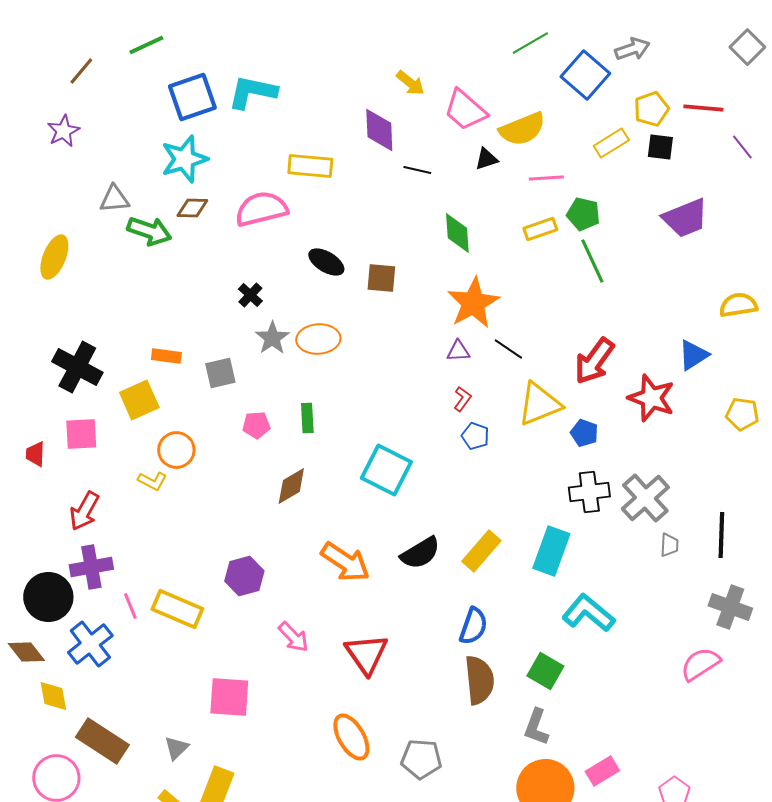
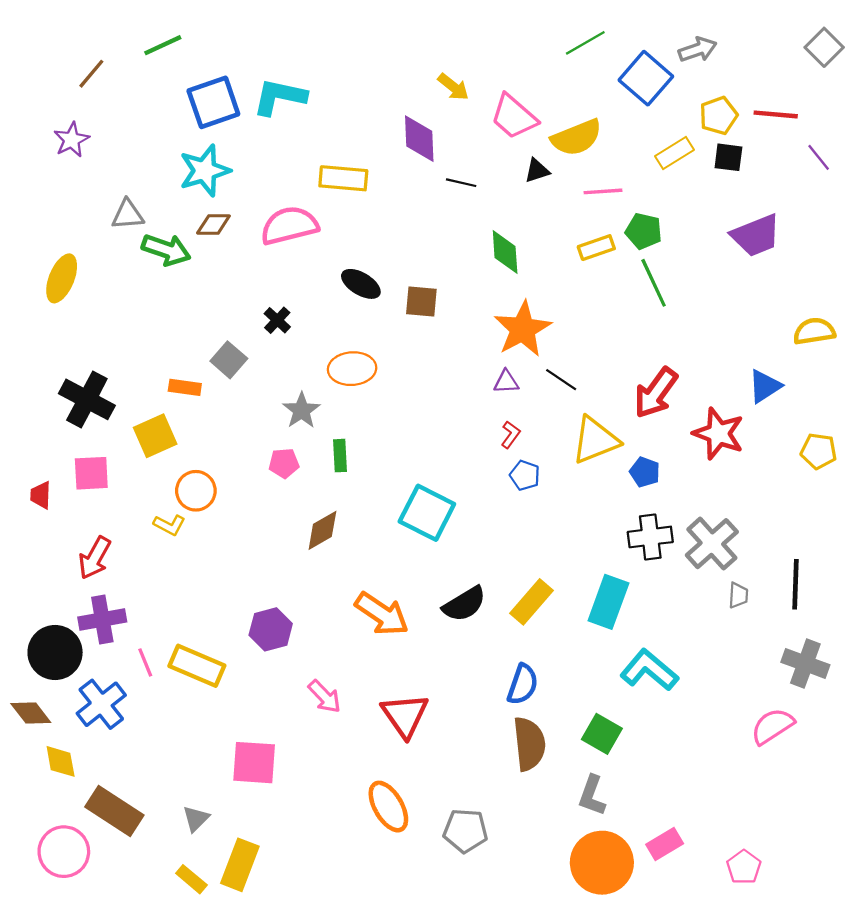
gray star: (272, 338) -> (301, 410), moved
gray square: (220, 373) -> (229, 360), moved, turned -36

